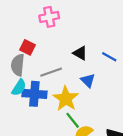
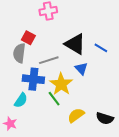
black triangle: (80, 53) -> (75, 44), size x1.6
cyan semicircle: (19, 88) -> (21, 100), moved
green line: (73, 120) -> (54, 99), moved

